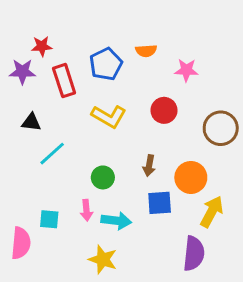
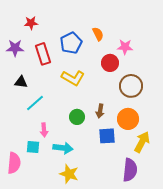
red star: (42, 46) -> (31, 23), moved
orange semicircle: (146, 51) -> (98, 34), turned -112
red circle: (164, 110) -> (110, 63), moved
brown circle: (221, 128) -> (131, 86), moved
green circle: (103, 177) -> (77, 117), moved
pink arrow: (86, 210) -> (44, 130), moved
cyan arrow: (116, 221) -> (63, 148), moved

